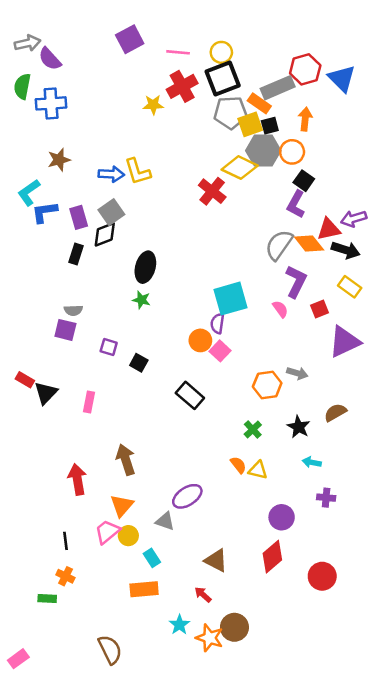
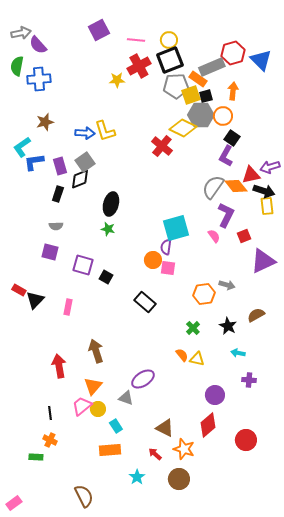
yellow rectangle: (350, 287) -> (267, 206), moved, turned 48
gray semicircle: (73, 310) -> (56, 226), moved
purple square: (109, 347) -> (83, 265), size x1.5
pink square: (220, 351) -> (168, 268), turned -35
orange star: (210, 638) -> (184, 449), moved

